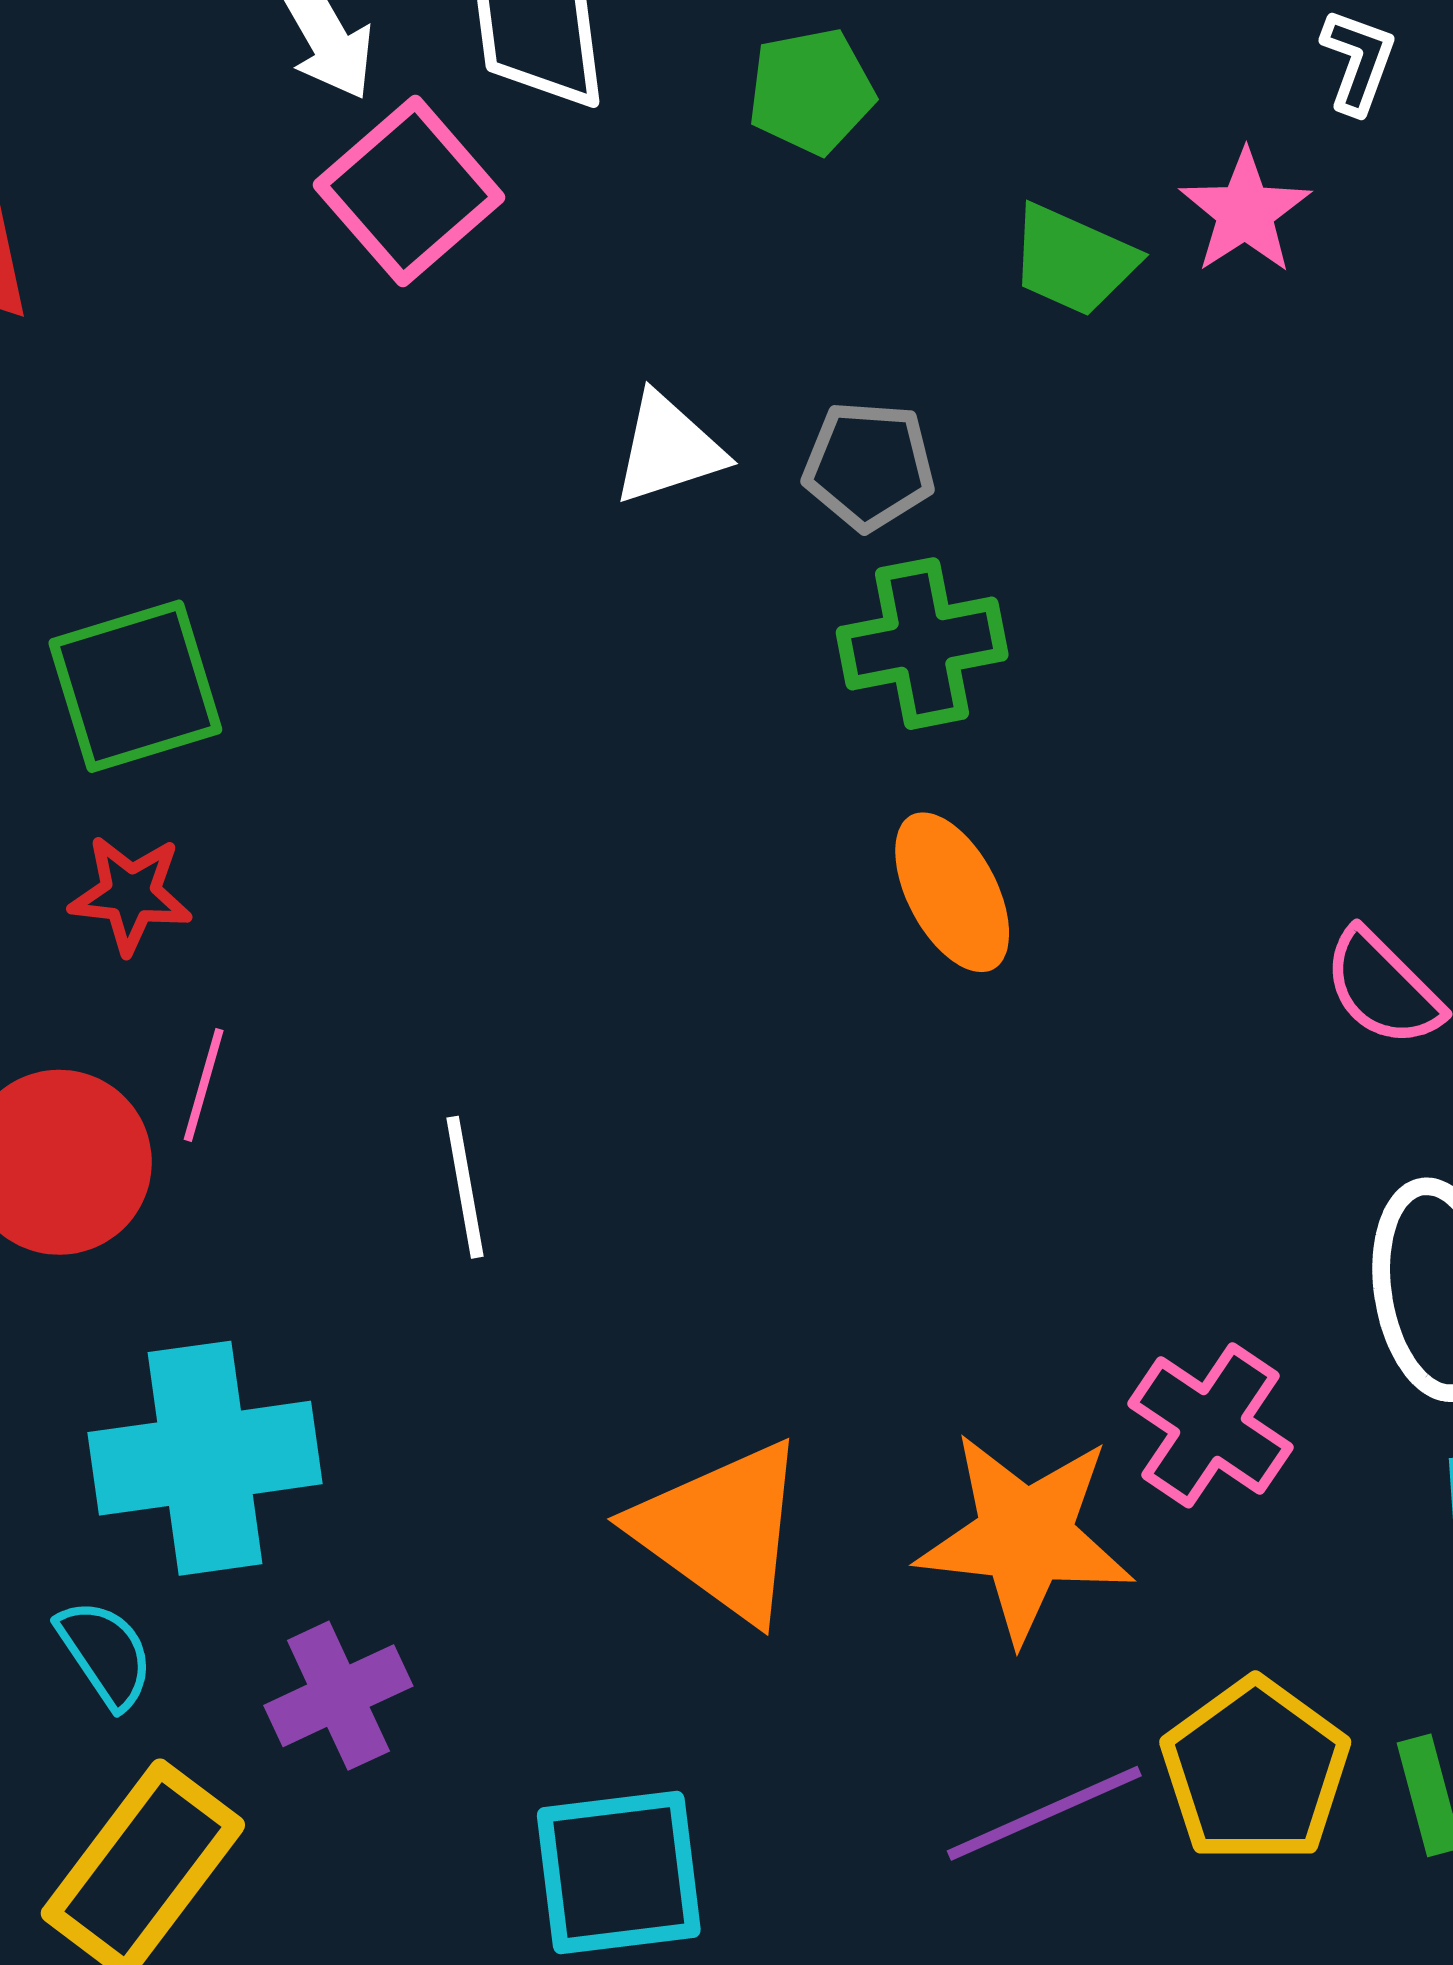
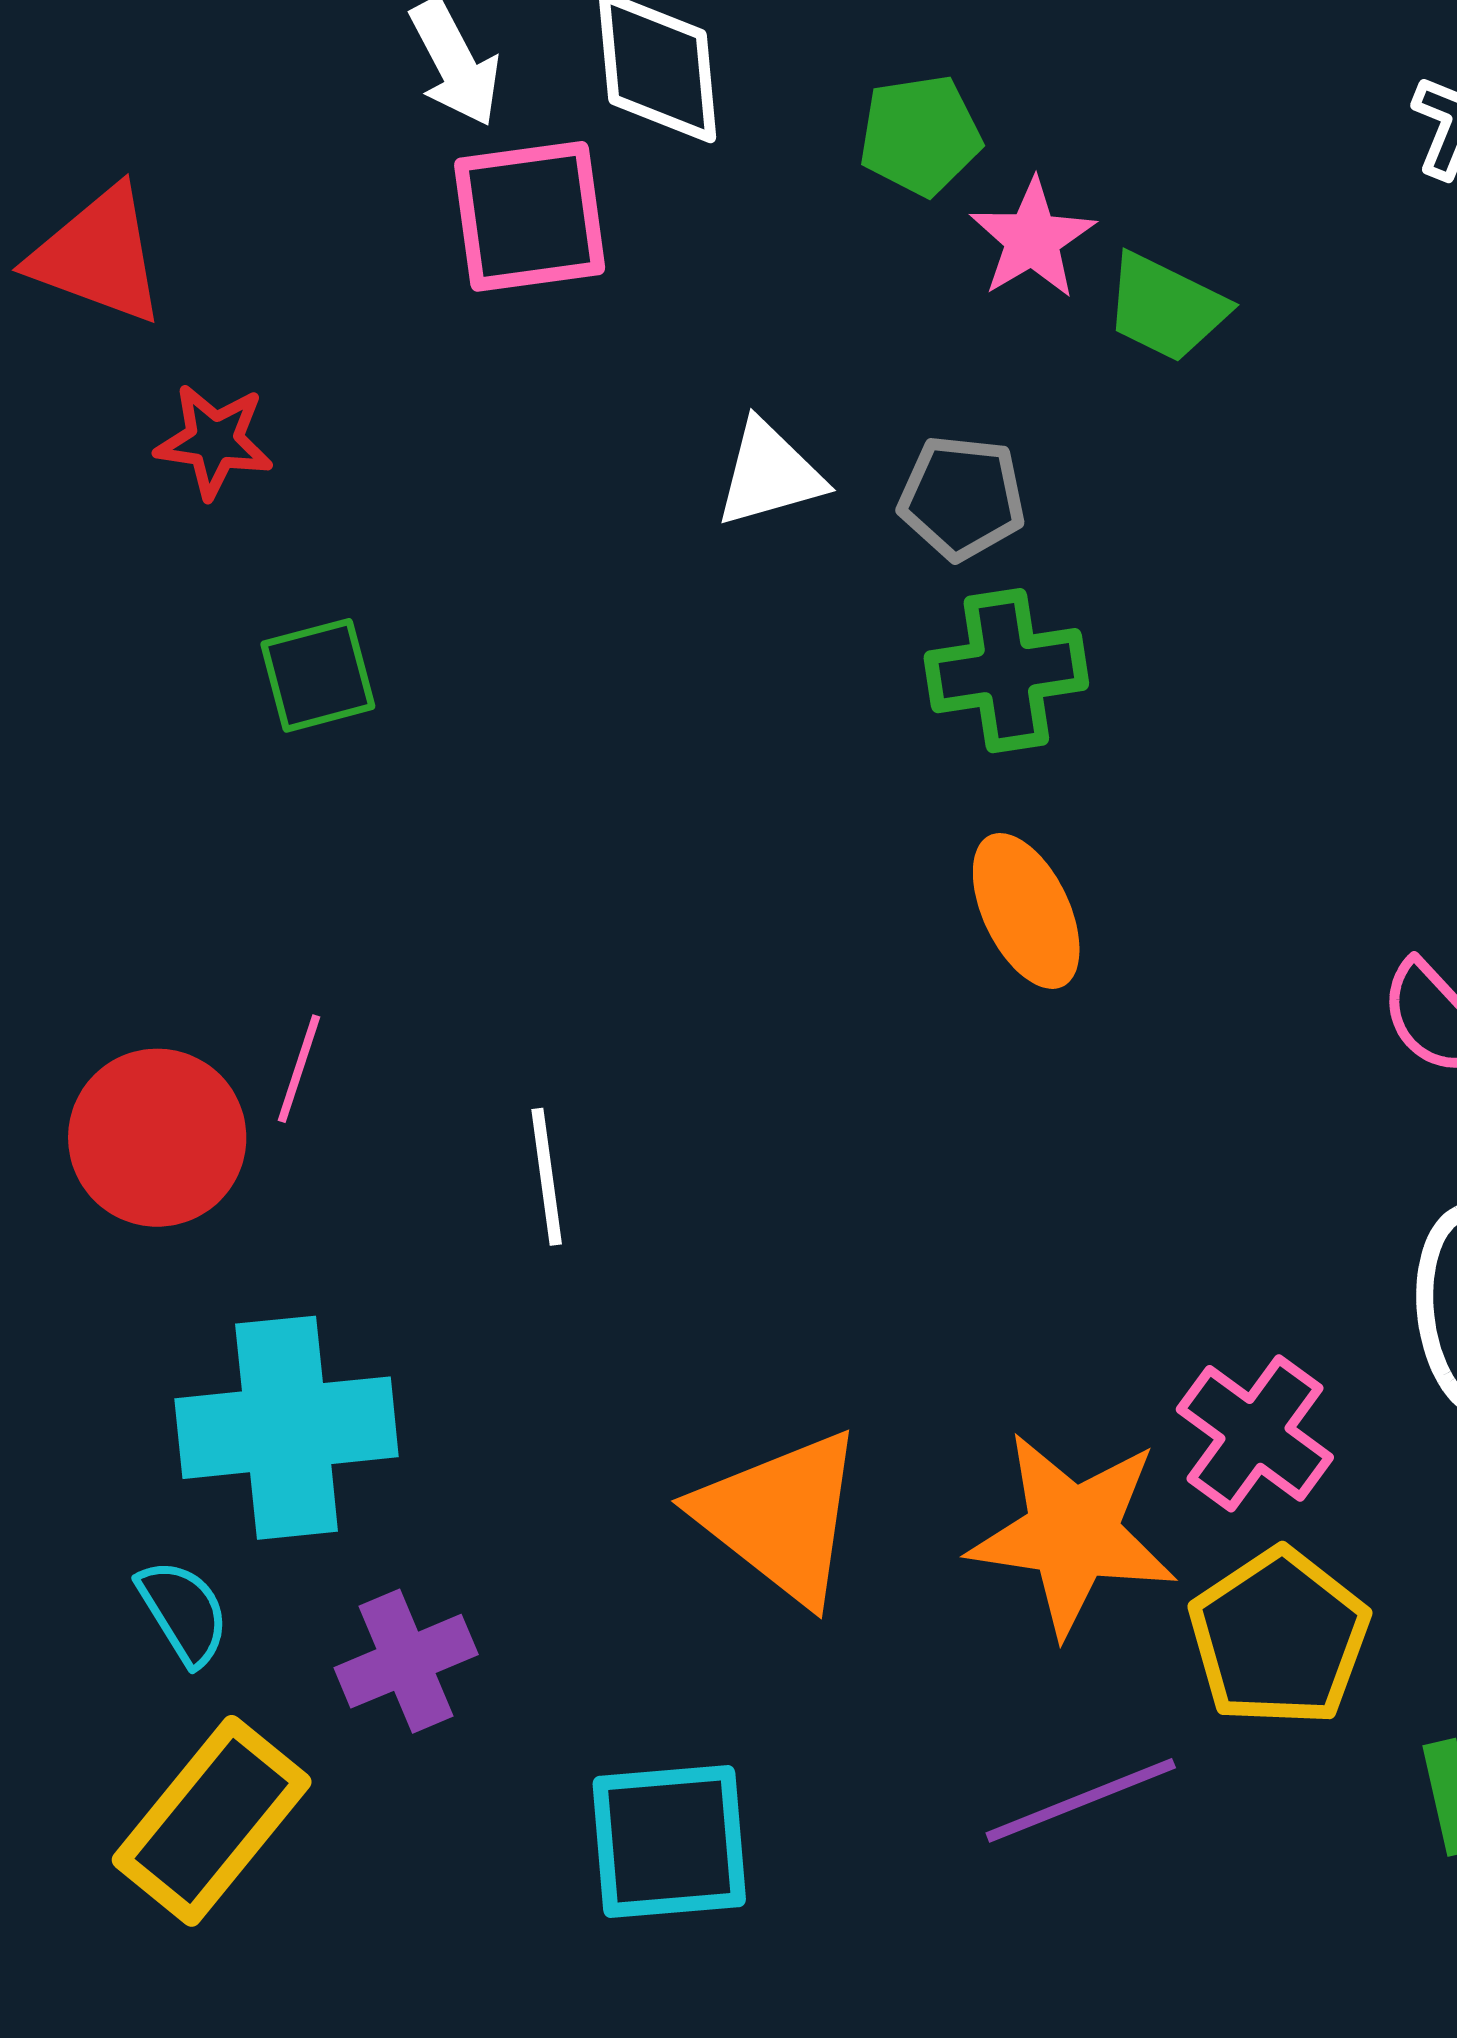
pink square: (409, 191) -> (530, 216), turned 31
pink star: (1245, 212) -> (1032, 239), moved
green square: (135, 686) -> (318, 675), moved, size x0.7
red star: (131, 894) -> (214, 441), moved
yellow pentagon: (1255, 1771) -> (1279, 1637), moved

